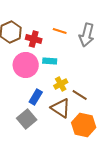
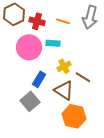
orange line: (60, 31) -> (63, 21), moved
orange hexagon: (84, 125) -> (74, 116), moved

